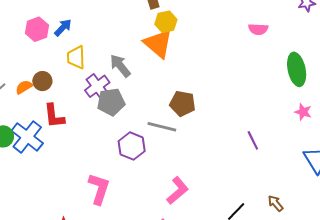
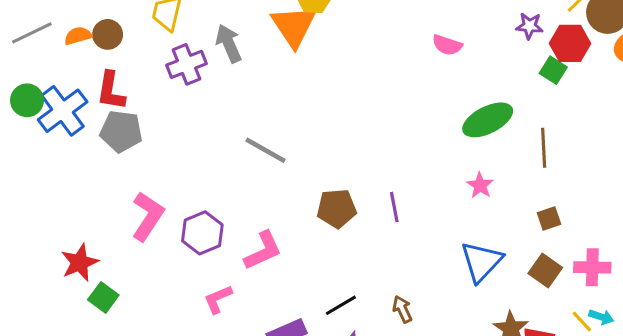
green ellipse: (297, 69) -> (488, 120), turned 60
gray pentagon: (111, 102) -> (121, 131), moved
brown pentagon: (183, 103) -> (337, 208), moved, turned -30
purple hexagon: (132, 146) -> (202, 233), moved

